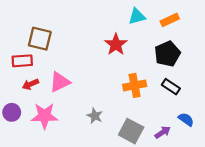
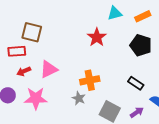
black pentagon: (167, 54) -> (141, 45), turned -30
orange cross: (135, 85) -> (90, 80), moved
black rectangle: (171, 87) -> (136, 83), moved

